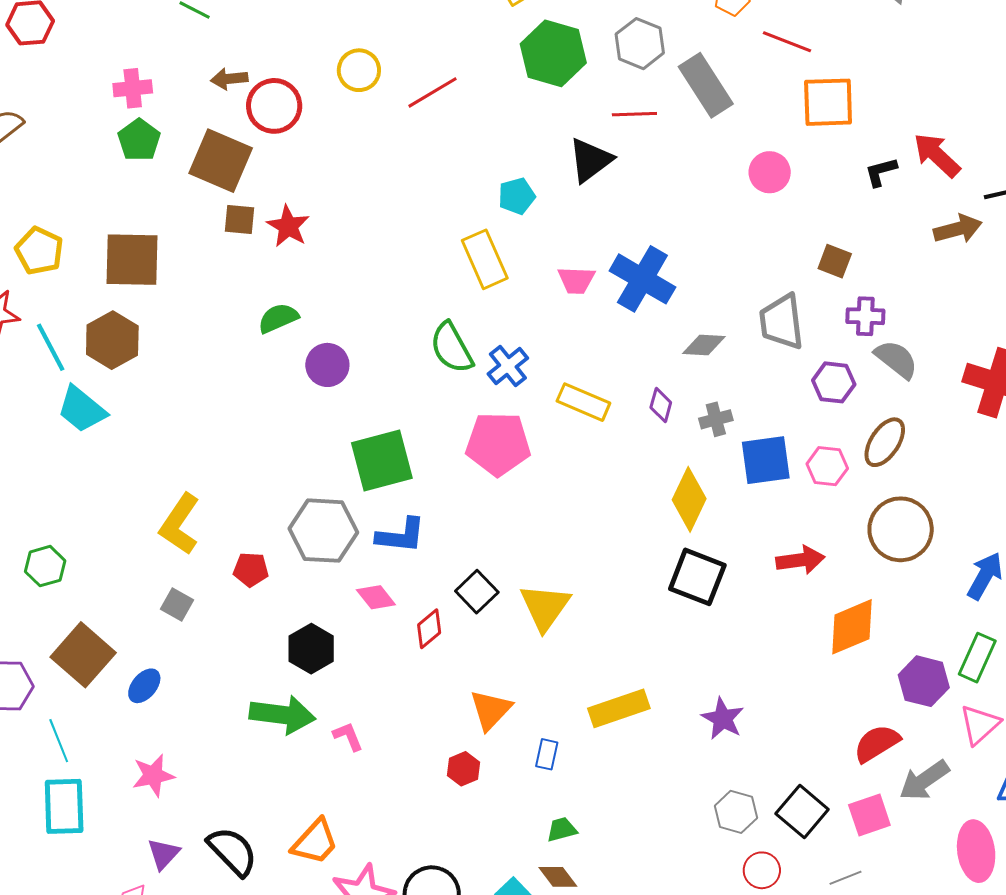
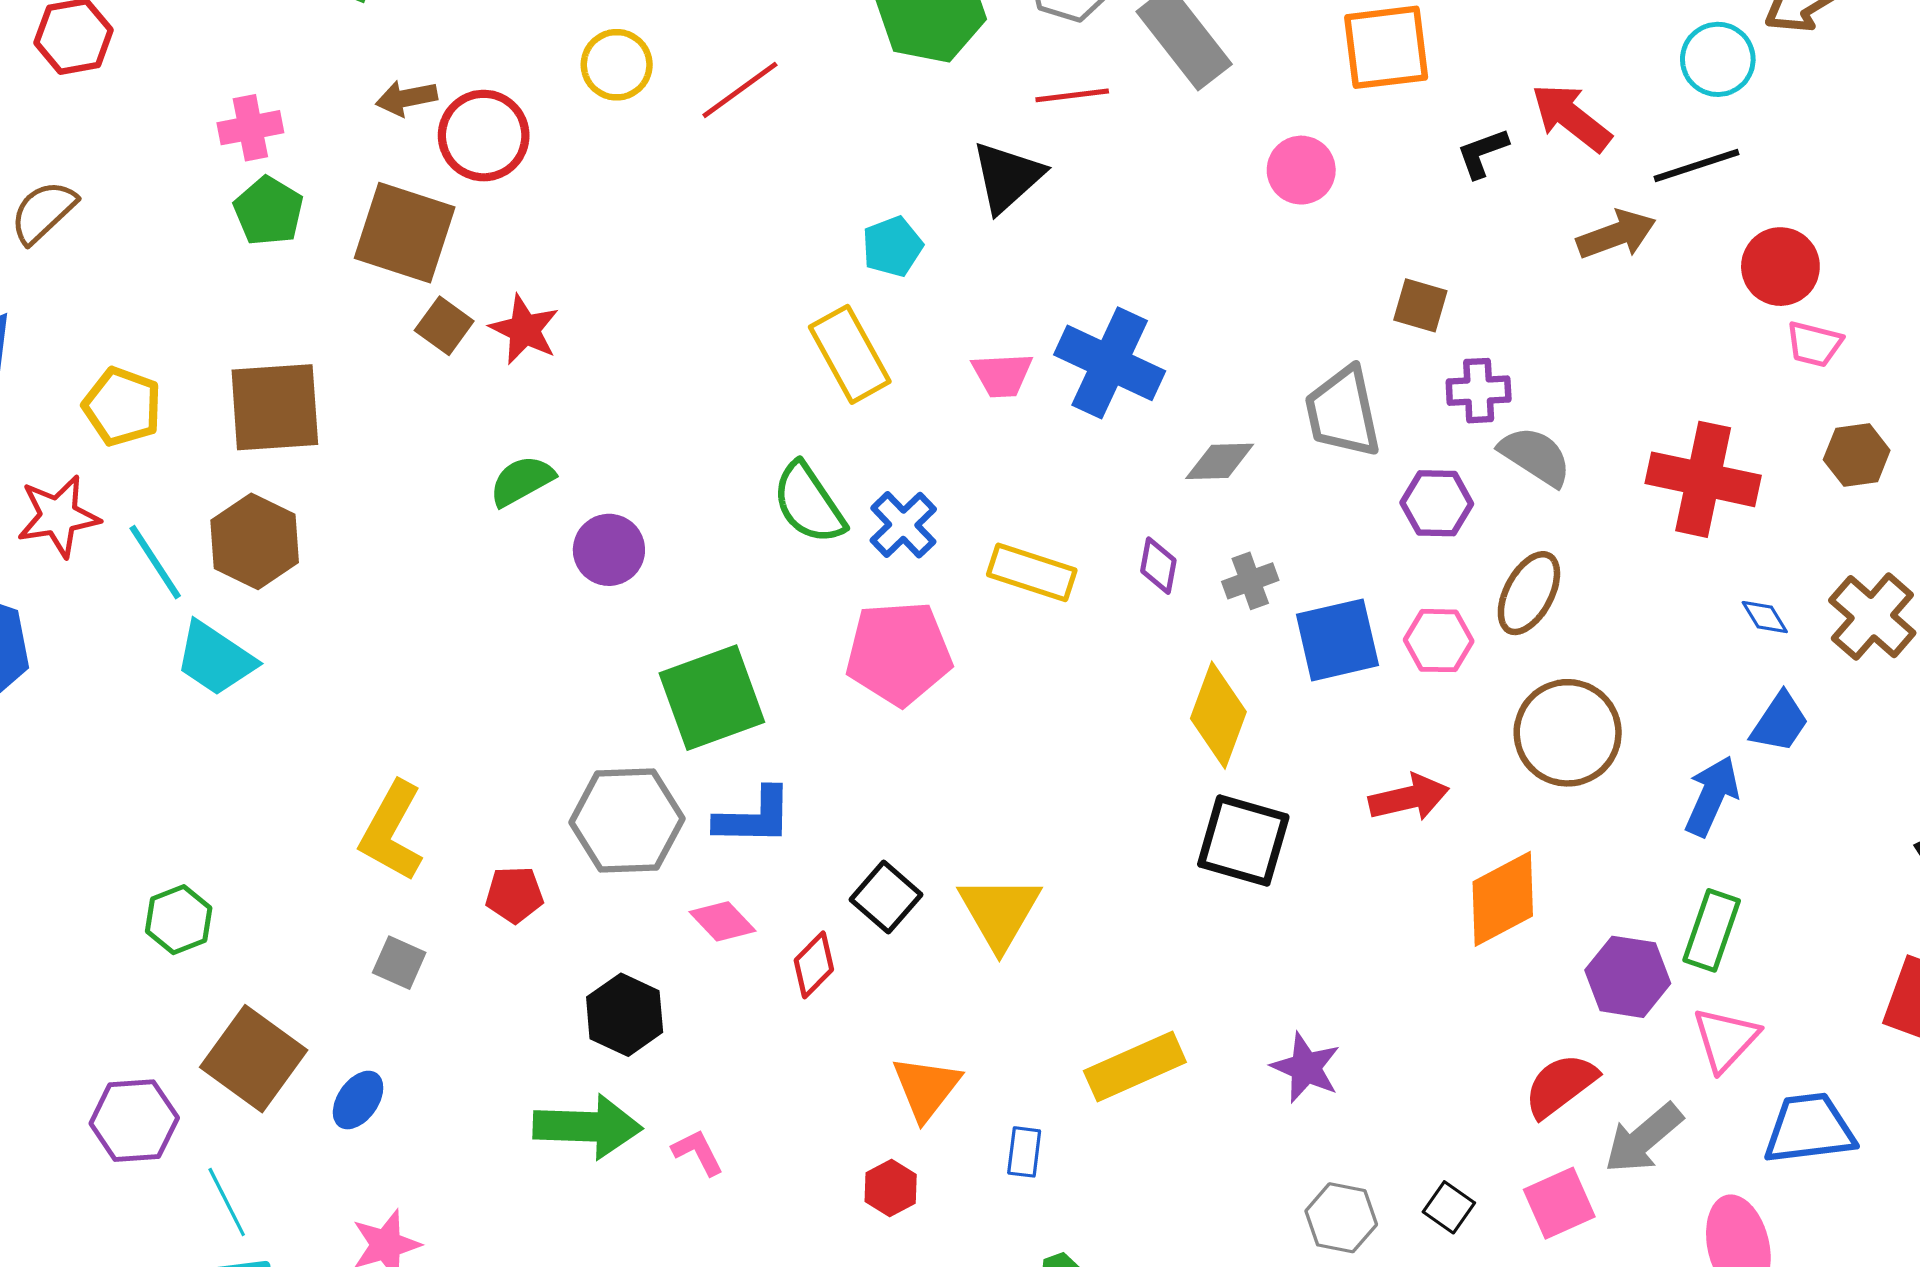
brown square: (240, 219) -> (444, 326), turned 36
black square: (802, 811) -> (1449, 1207), size x0.6

